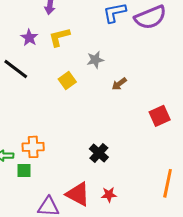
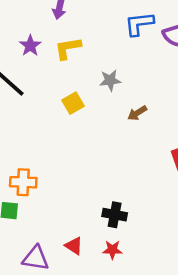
black cross: (99, 153) -> (115, 215), moved, turned -36
red triangle: (78, 194) -> (74, 246), size x0.6

